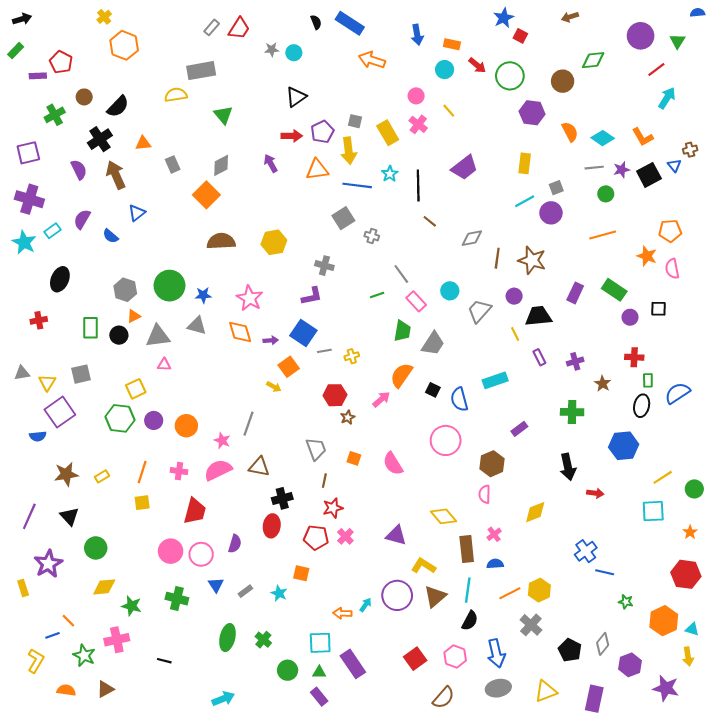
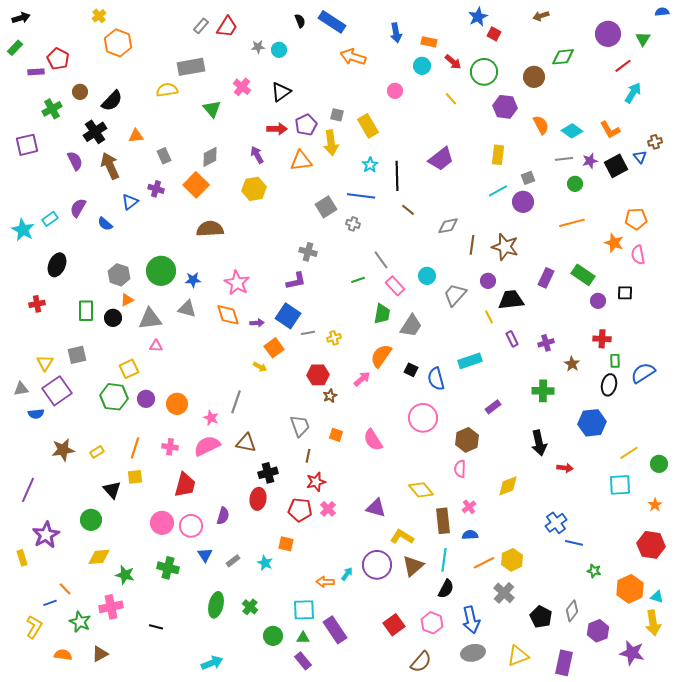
yellow line: (449, 111) -> (451, 99), moved
pink cross: (418, 124) -> (242, 87), moved
blue line: (357, 185) -> (361, 196), moved
purple cross: (29, 199) -> (156, 189), moved, size x0.6
yellow hexagon: (274, 242) -> (254, 189), moved
gray triangle: (22, 373) -> (21, 389), moved
black triangle: (69, 516) -> (112, 490), moved
yellow arrow: (688, 657) -> (653, 623), size x1.4

